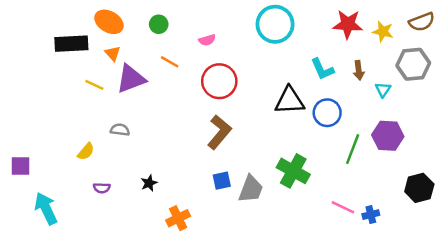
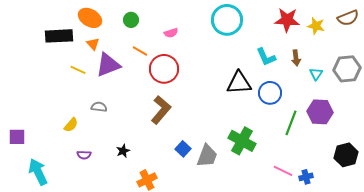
gray hexagon: (413, 64) -> (347, 69), moved
red circle: (219, 81) -> (164, 69), moved
brown L-shape: (219, 132) -> (161, 110), moved
blue square: (222, 181) -> (183, 149), turned -35

